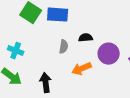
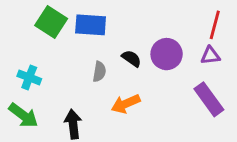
black semicircle: (86, 38) -> (131, 58), turned 40
purple circle: (109, 54) -> (167, 54), moved

